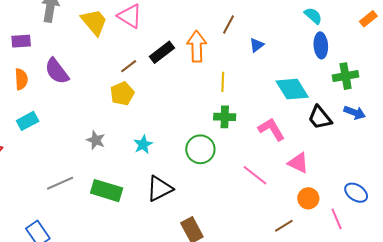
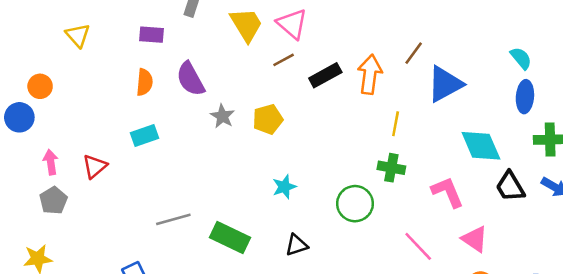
blue triangle: (257, 45) -> (445, 84), size x2.0
brown line: (129, 66) -> (284, 60), moved
gray star: (96, 140) -> (222, 116), moved
black triangle: (160, 189) -> (297, 245), size x0.7

